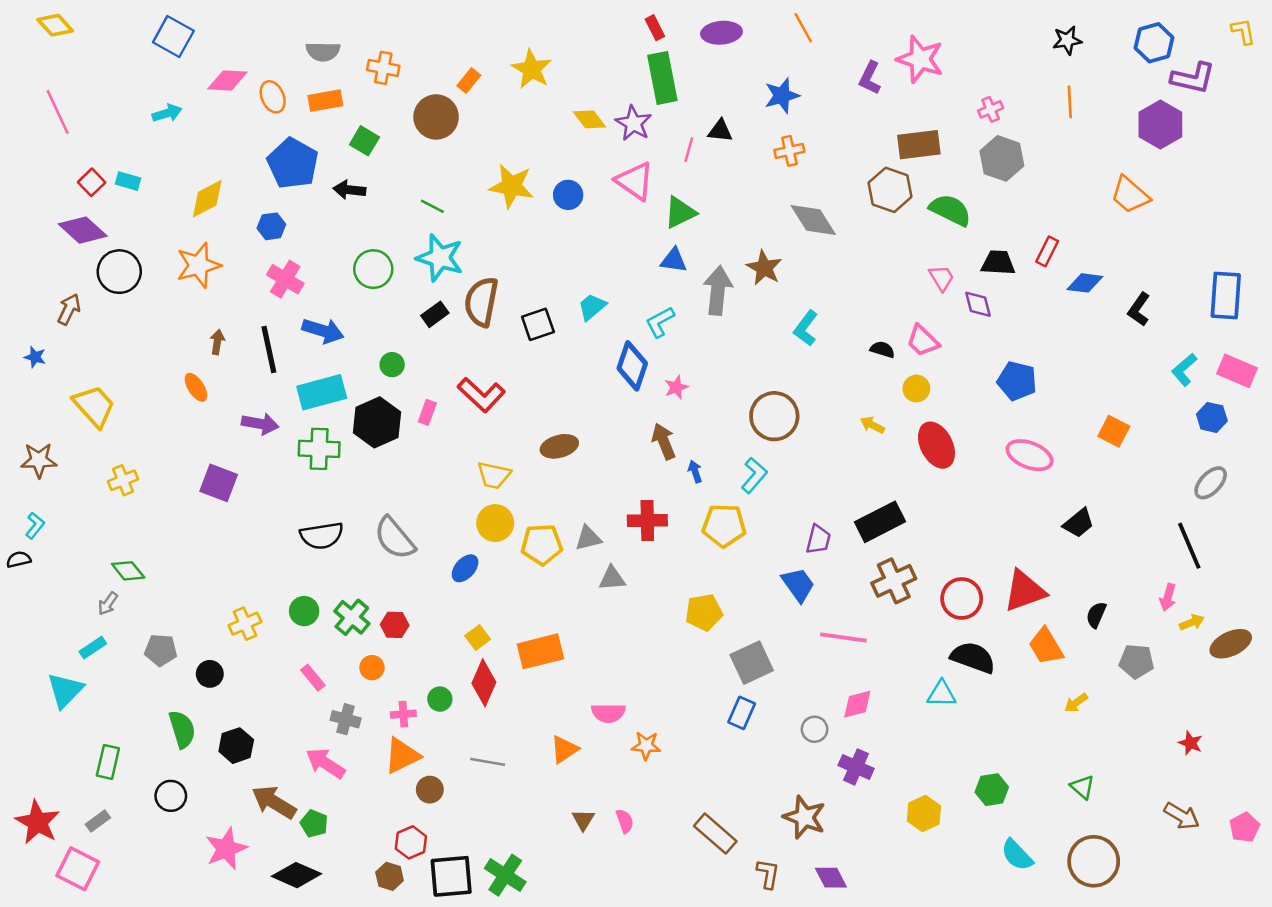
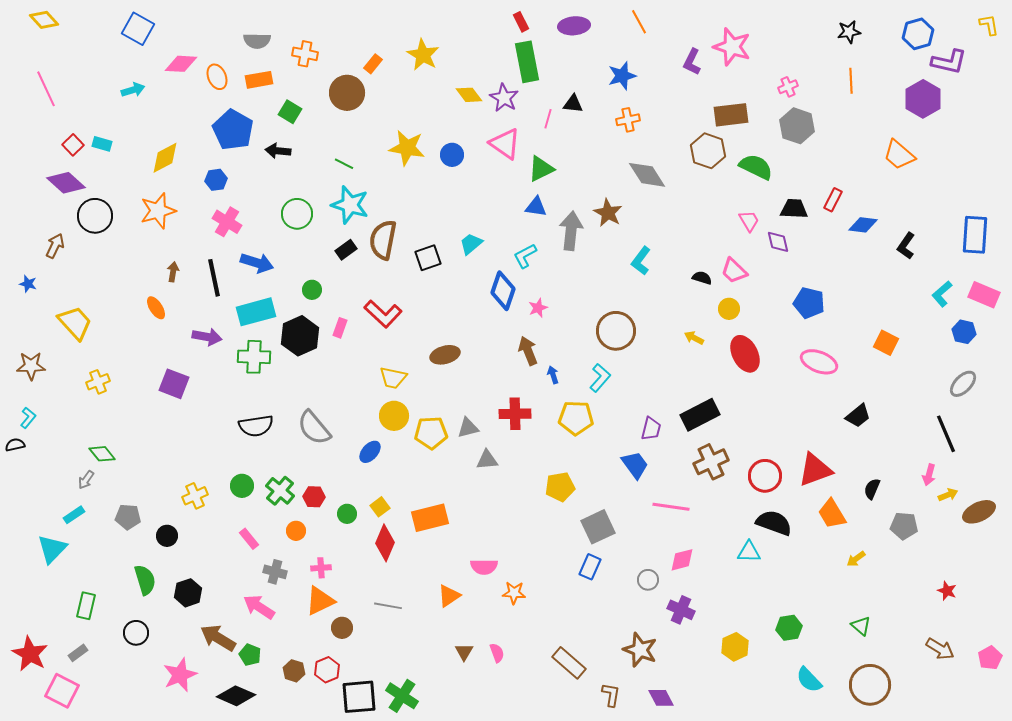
green circle: (440, 699) -> (347, 514), moved
brown hexagon: (390, 876) -> (294, 671), moved

